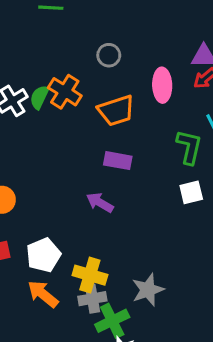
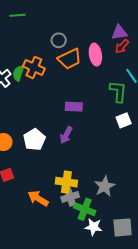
orange trapezoid: (116, 110) -> (70, 59), moved
purple arrow: (100, 203) -> (66, 135), turned -84
white pentagon: (43, 255) -> (34, 140), moved
green cross: (112, 321) -> (85, 209), turned -35

